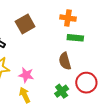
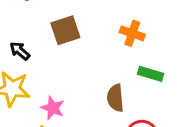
green rectangle: (75, 38) -> (151, 74), moved

